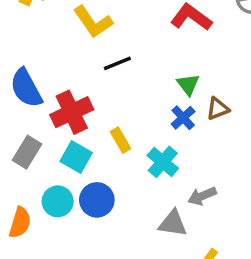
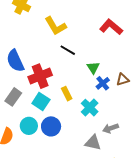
black line: (117, 63) -> (68, 50), turned 49
green triangle: (188, 84) -> (93, 68), moved

